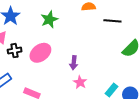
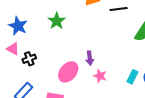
pink ellipse: (40, 53) -> (68, 72), moved

